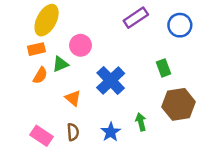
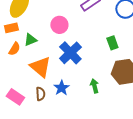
pink circle: (80, 45) -> (59, 25), moved
orange triangle: (73, 98) -> (40, 67), size x1.6
blue star: (111, 132) -> (61, 88), moved

